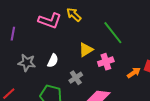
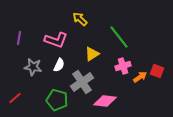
pink L-shape: (50, 21) -> (56, 40), moved
pink cross: (106, 62) -> (123, 66), moved
gray cross: (76, 78) -> (82, 82), size x1.6

